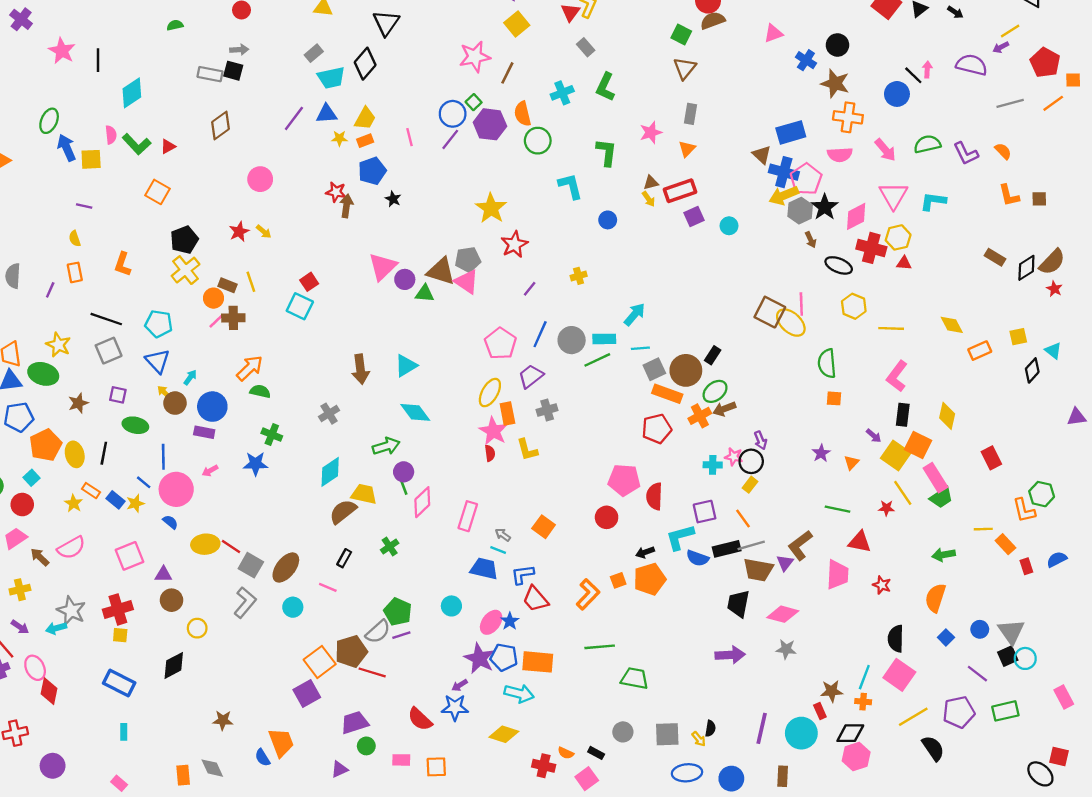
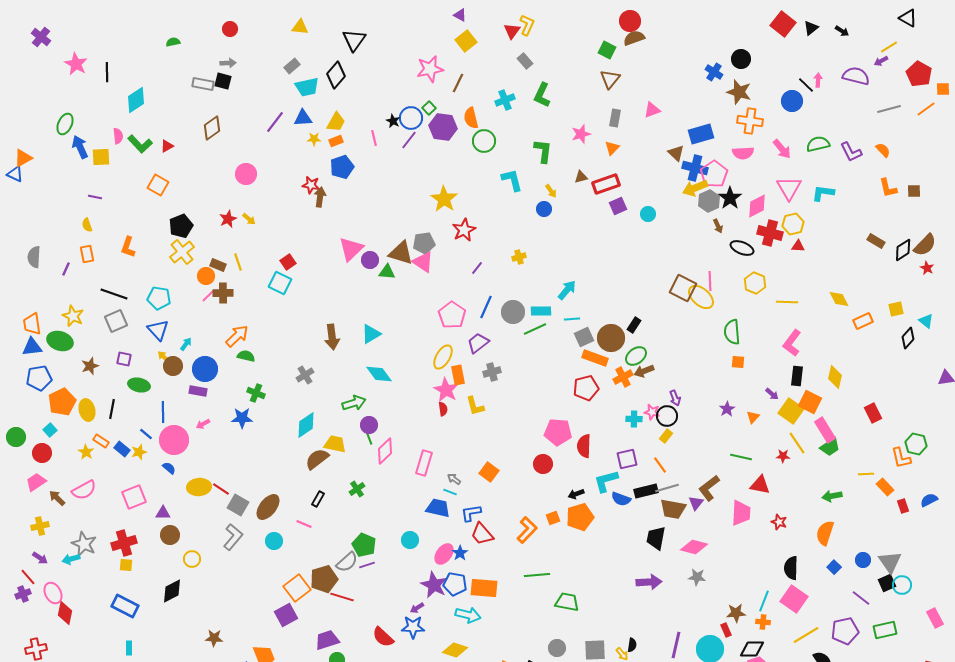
pink triangle: (773, 33) -> (652, 110), moved
black star: (393, 199) -> (393, 121), moved
yellow arrow: (649, 199) -> (551, 191), moved

